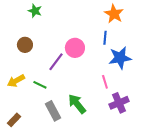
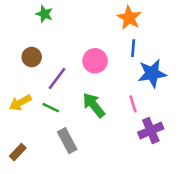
orange star: (114, 14) -> (129, 18), moved
purple line: (56, 62) -> (57, 79), moved
green arrow: (77, 104) -> (94, 105), moved

